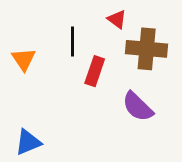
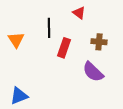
brown cross: (147, 49) -> (99, 42), moved, size x0.6

